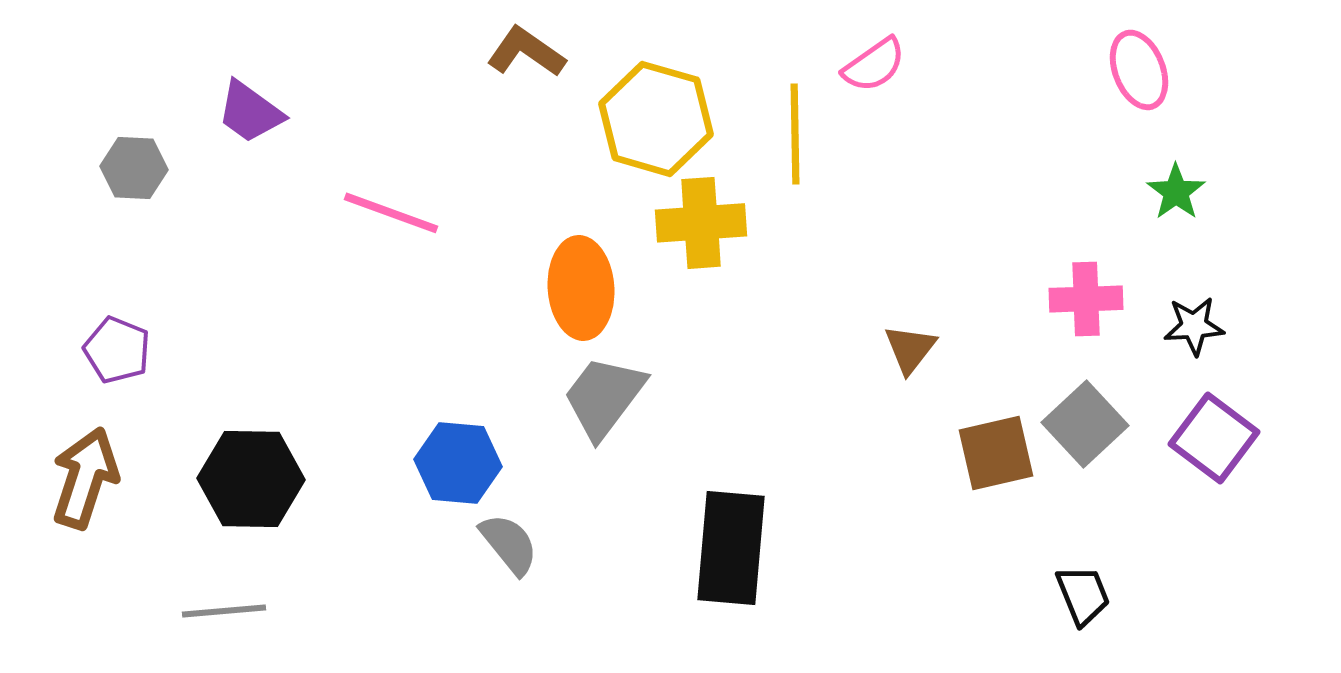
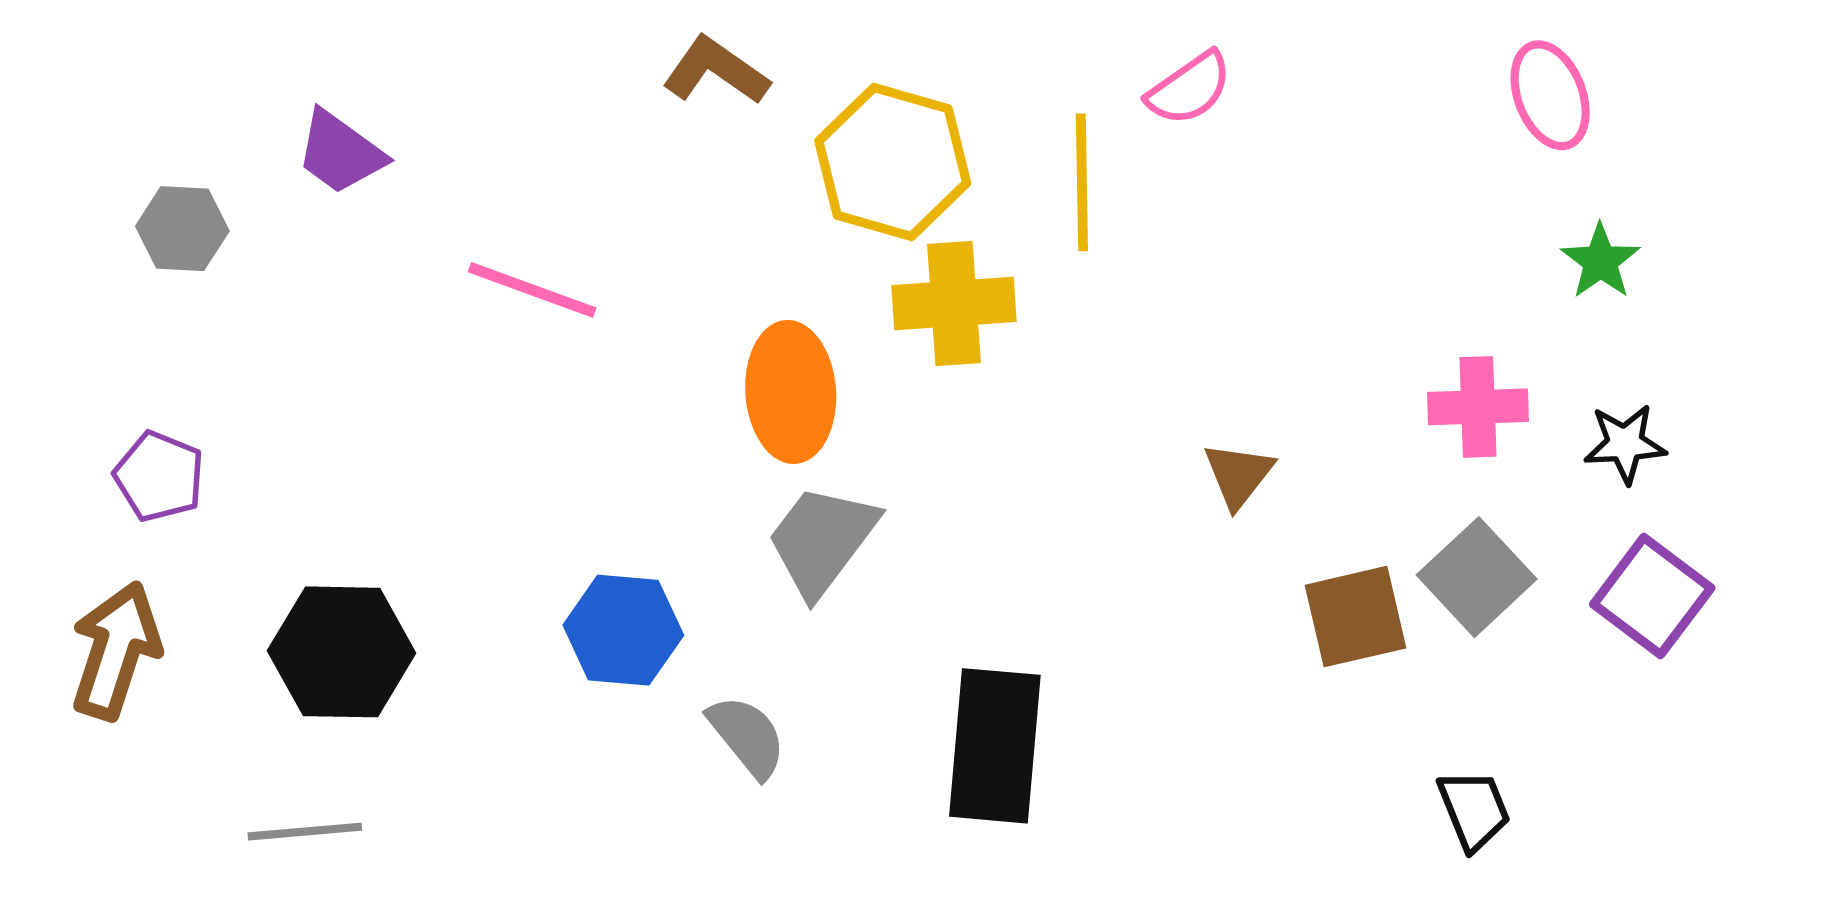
gray semicircle: (509, 544) -> (747, 736), moved

